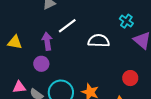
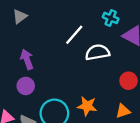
white line: (67, 26) -> (74, 35), moved
white semicircle: (99, 41) -> (97, 52), moved

